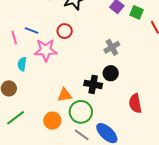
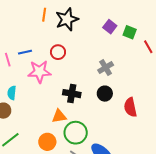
blue line: (32, 30) -> (25, 52), turned -32
cyan semicircle: (22, 64) -> (12, 93), moved
black cross: (93, 84) -> (72, 94), moved
red semicircle: (135, 103) -> (130, 107), moved

